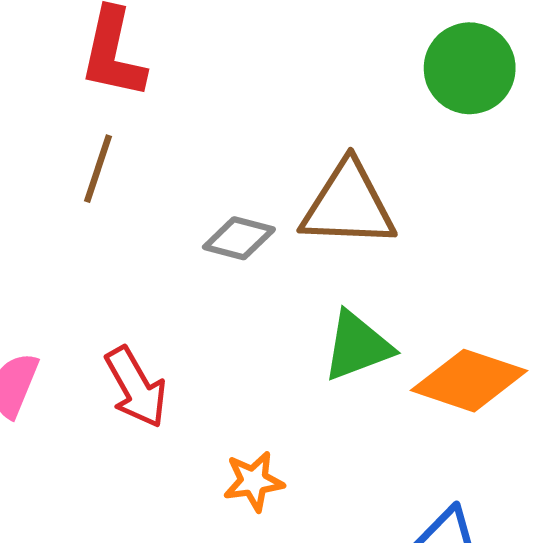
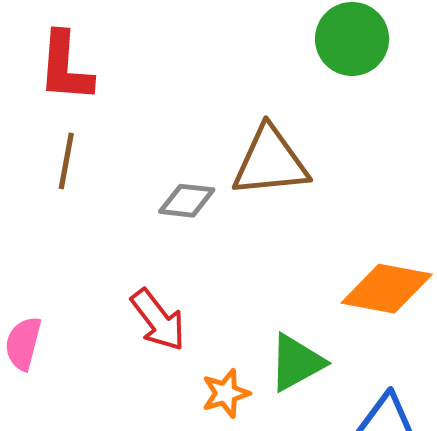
green triangle: (357, 346) -> (296, 363), moved
red arrow: (136, 387) -> (158, 320), moved

